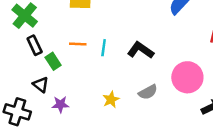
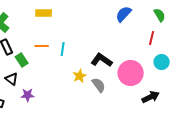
black L-shape: (141, 50) -> (102, 60), moved
gray semicircle: (148, 92) -> (99, 85), turned -98
yellow star: (111, 99) -> (80, 76), moved

